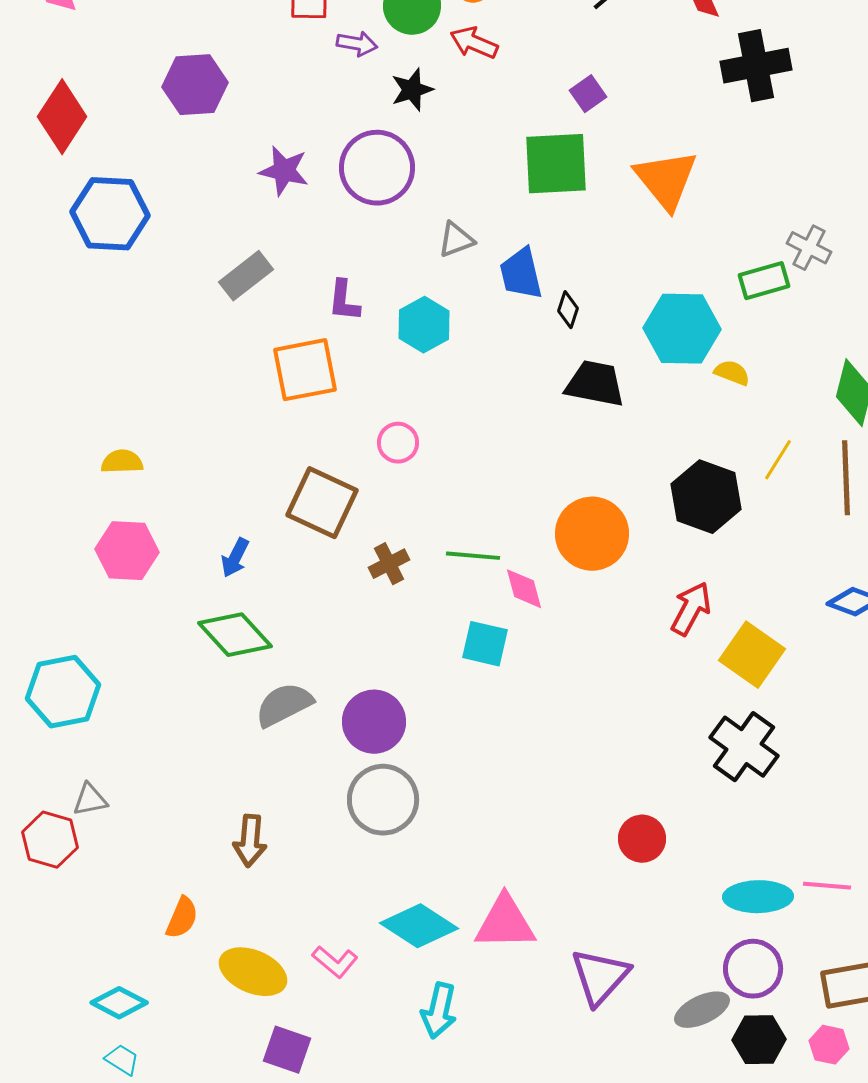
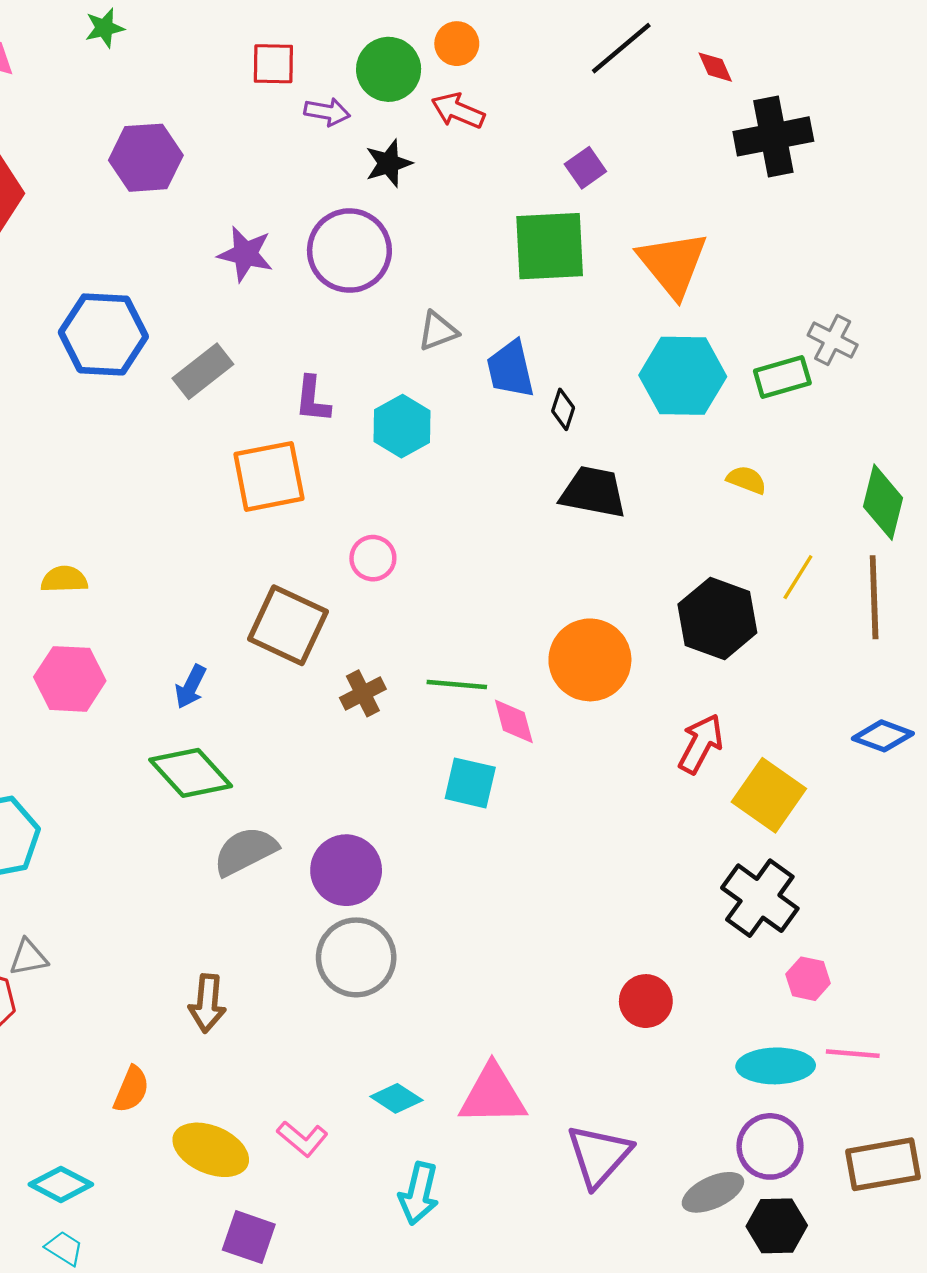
blue hexagon: (110, 214) -> (103, 334), moved
cyan hexagon: (682, 329) -> (683, 376), moved
cyan diamond: (419, 926) -> (396, 1098), size x0.6
pink hexagon: (829, 1045) -> (808, 979), moved

